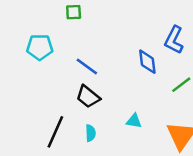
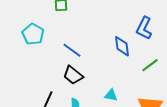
cyan pentagon: (40, 47) -> (33, 34), turned 30

